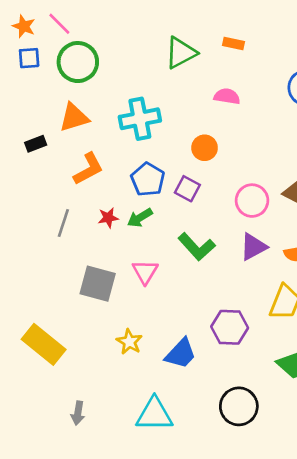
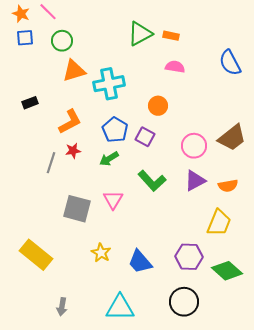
orange rectangle: (234, 44) -> (171, 36), moved
green circle: (78, 62) -> (62, 41), size x0.7
orange triangle: (74, 117) -> (74, 71), moved
red star: (108, 218) -> (73, 151), moved
purple hexagon: (230, 327) -> (189, 257), moved
blue trapezoid: (181, 354) -> (140, 262), turned 96

